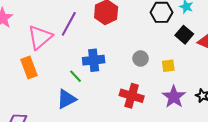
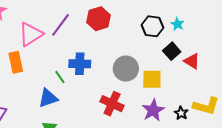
gray circle: (141, 58) -> (126, 69), size x1.6
yellow square: (168, 66) -> (152, 79), size x1.5

